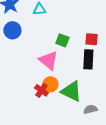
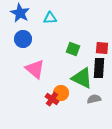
pink triangle: (48, 60) -> (35, 69), moved
green triangle: (71, 91) -> (82, 78), moved
gray semicircle: (90, 109) -> (94, 99), moved

